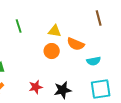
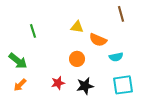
green line: (19, 26) -> (33, 31), moved
orange circle: (52, 51) -> (77, 59), moved

